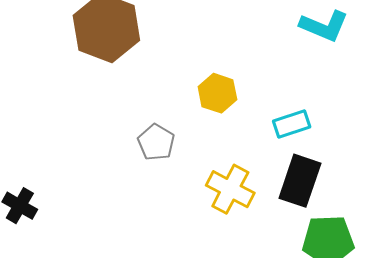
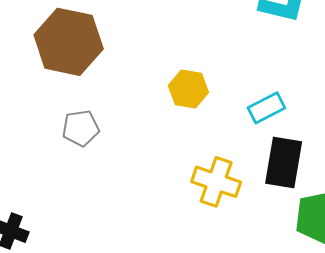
gray pentagon: (156, 142) -> (81, 128), moved, turned -30

